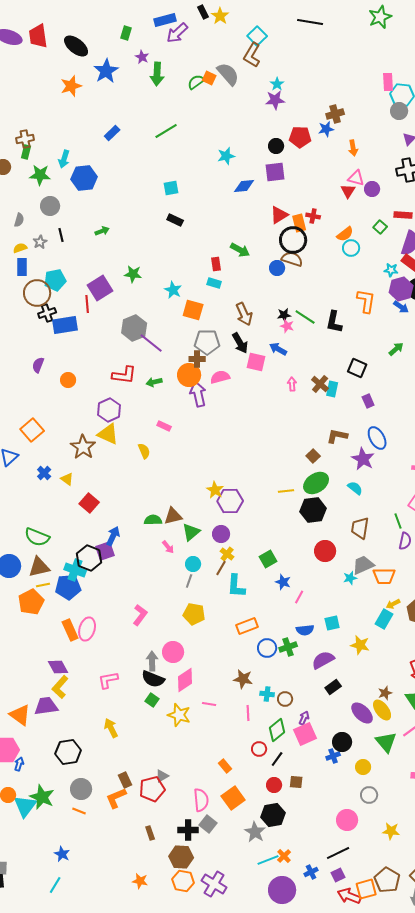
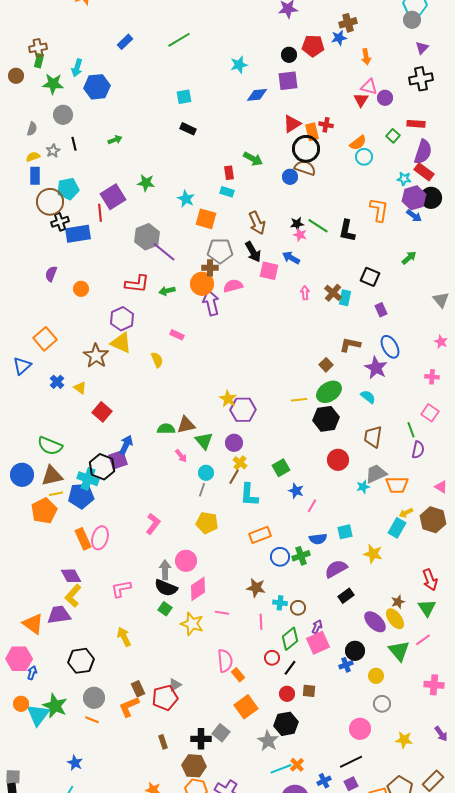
green triangle: (191, 532) -> (204, 441), turned -30
pink semicircle: (201, 800) -> (225, 661), moved

